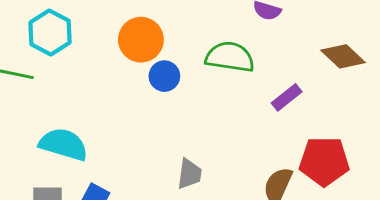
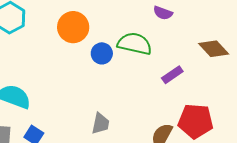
blue circle: (164, 76) -> (102, 53), moved

